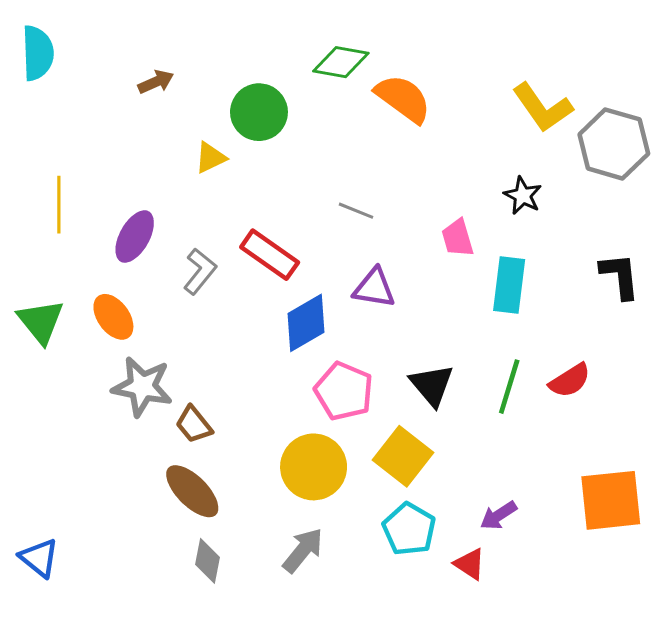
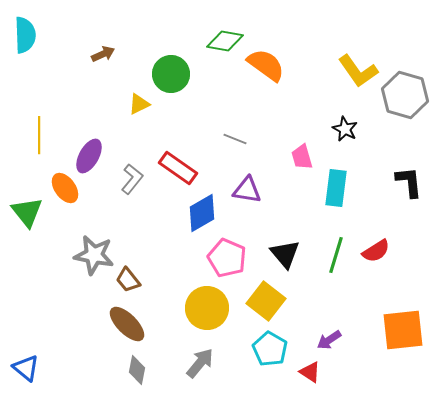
orange ellipse: (113, 317) -> (65, 188), moved

